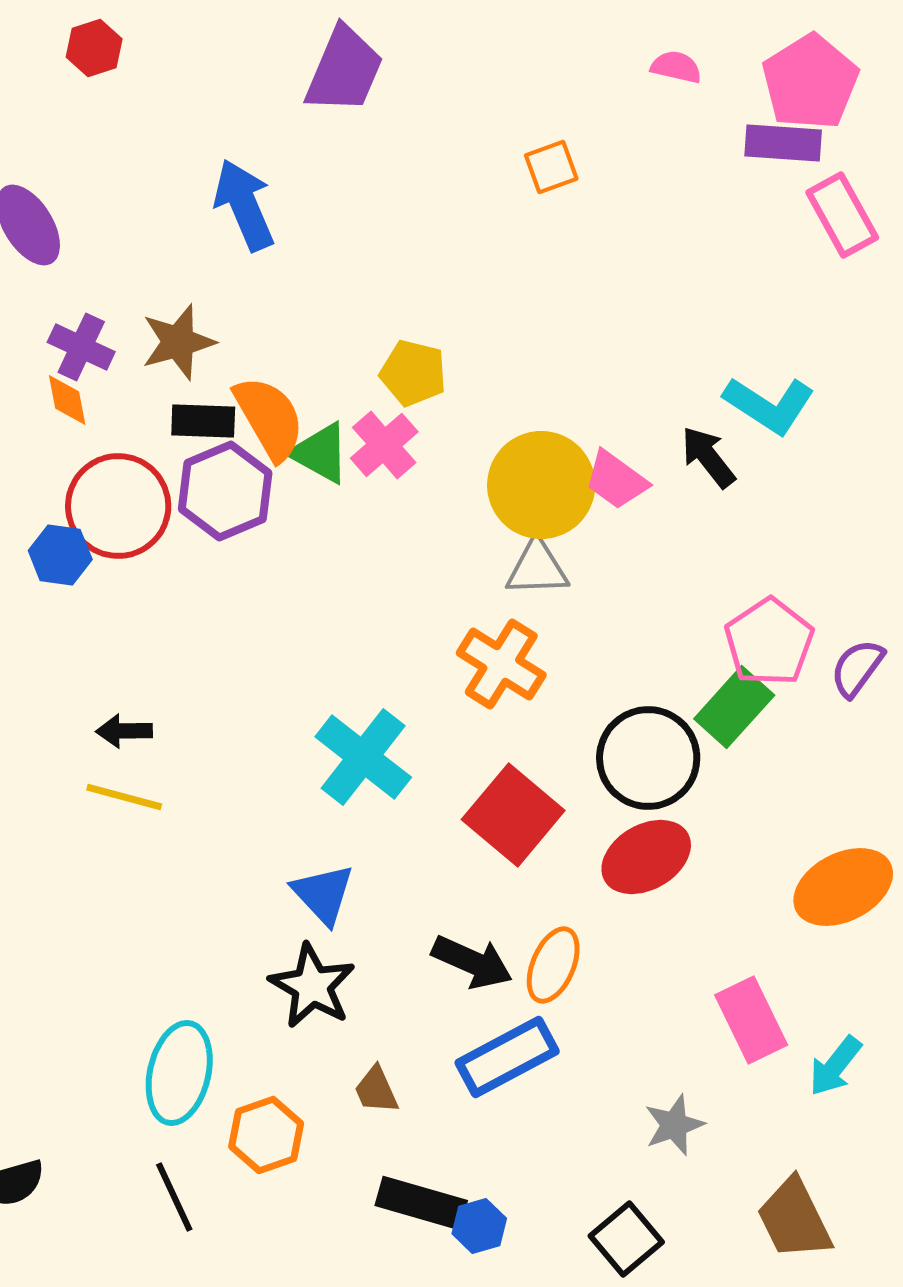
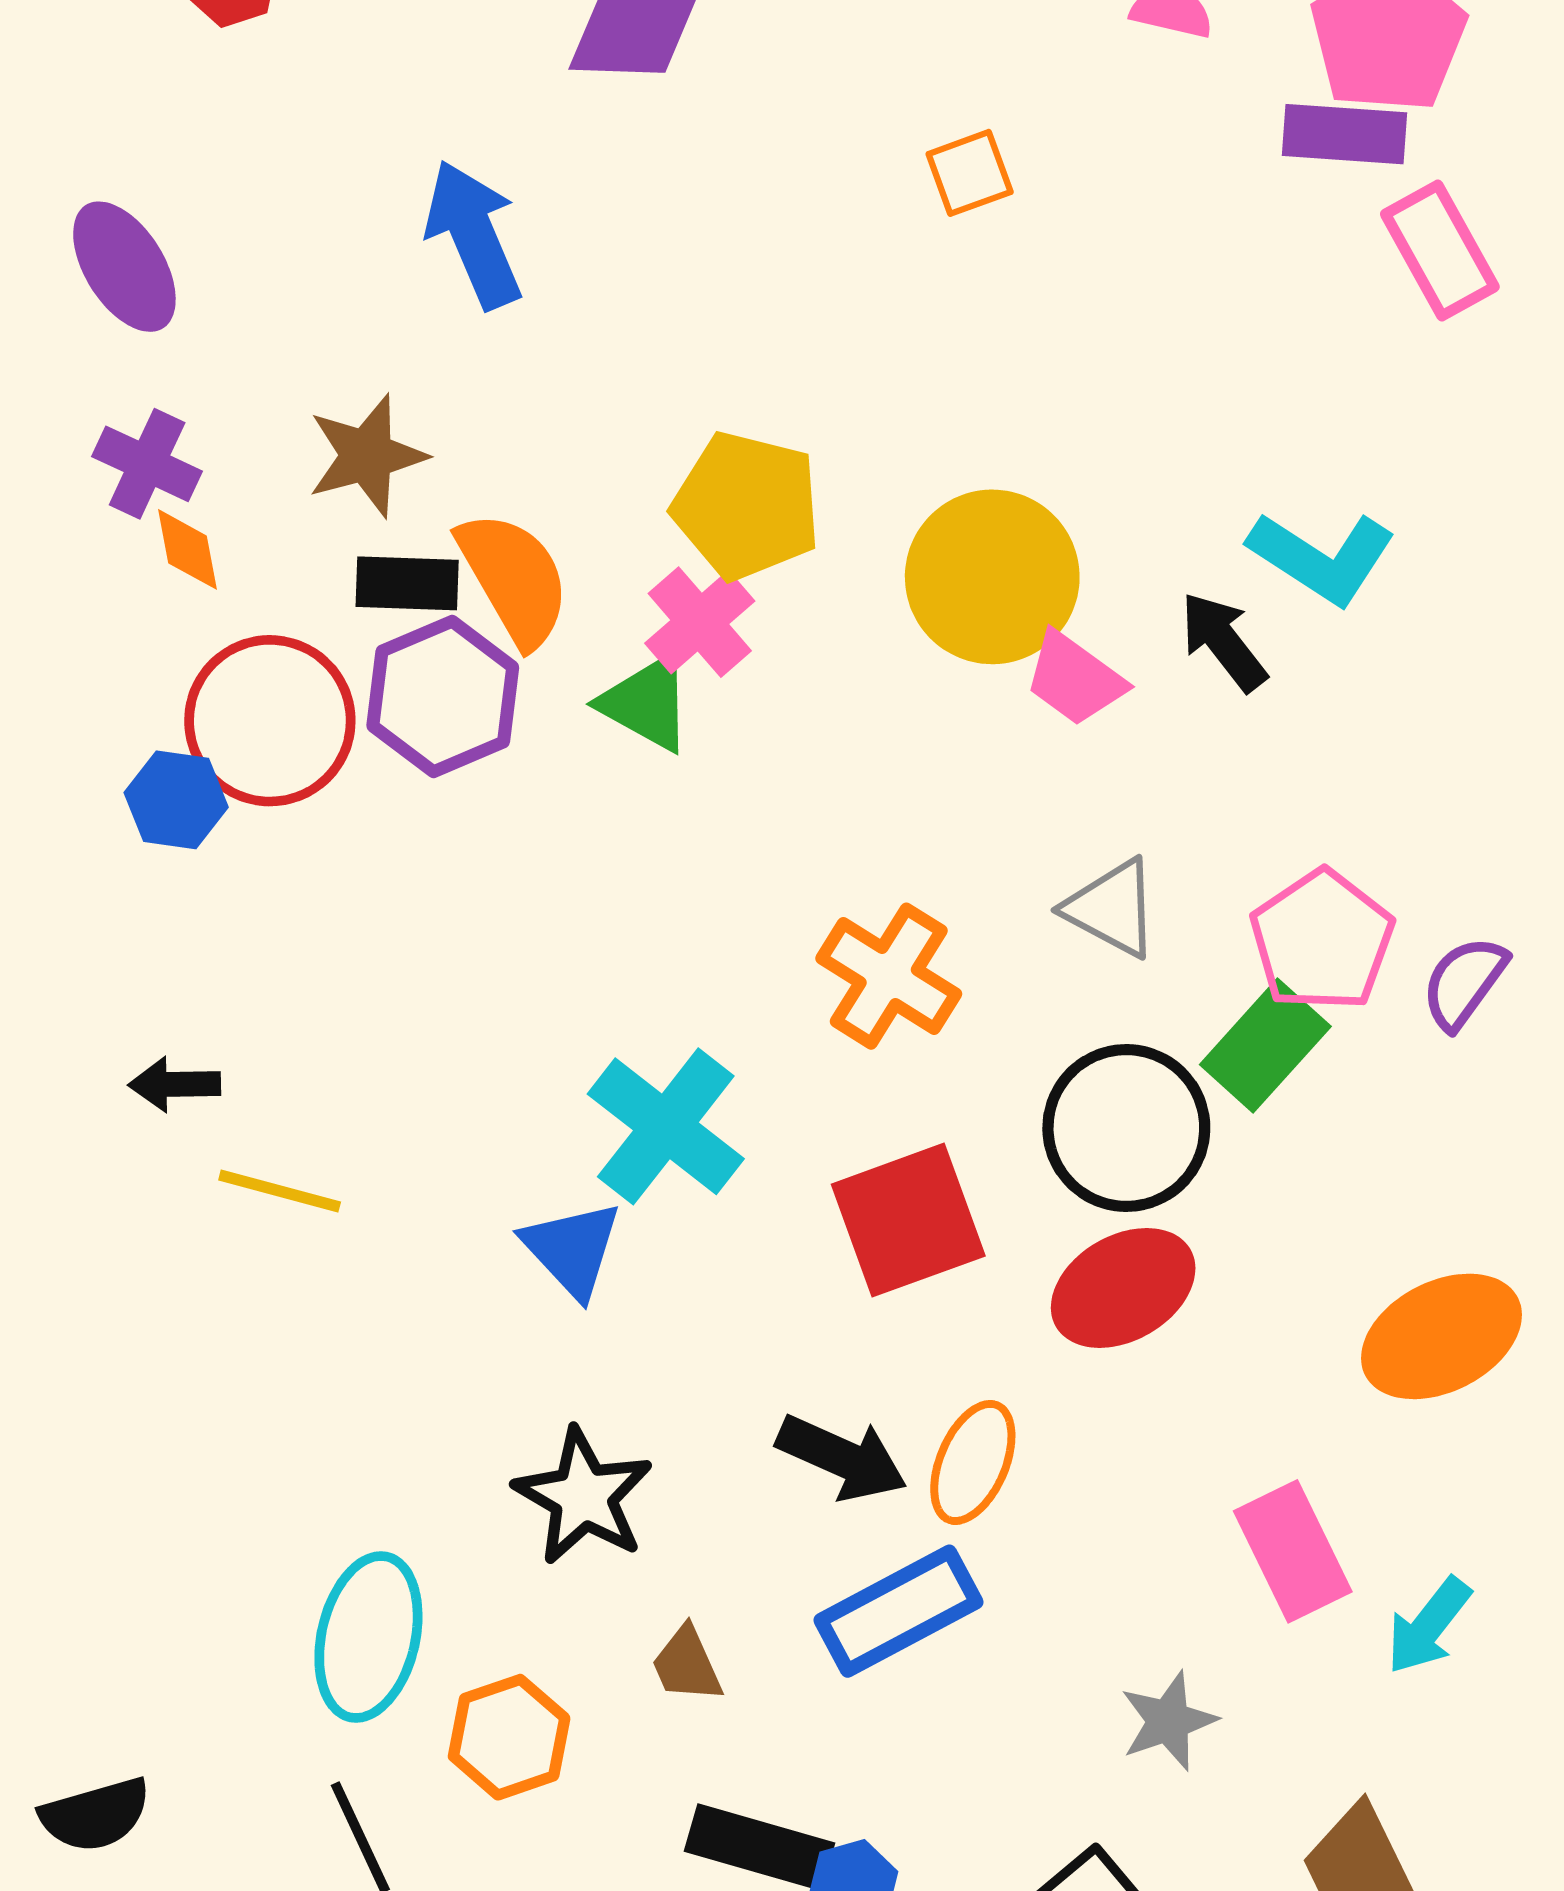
purple cross: (81, 347) -> (147, 464), moved
yellow pentagon: (413, 373) -> (747, 506), size x1.4
green triangle: (320, 453) -> (646, 703), moved
yellow circle: (541, 485) -> (992, 577), moved
gray triangle: (537, 568) -> (1112, 908), moved, turned 30
black arrow: (124, 731) -> (175, 1084), moved
red square: (513, 815) -> (908, 1220), turned 30
blue triangle: (323, 894) -> (572, 1249), moved

